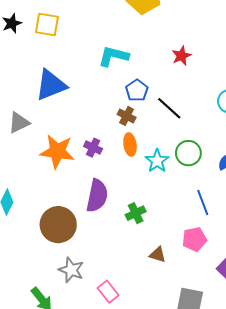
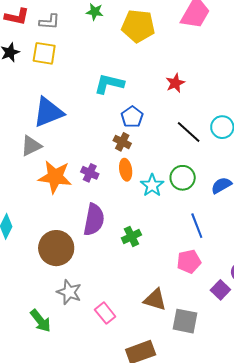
black line: (169, 108) -> (189, 132), moved
gray triangle: (19, 123) -> (31, 146), moved
brown triangle: (158, 255) -> (155, 300), moved, size x1.4

